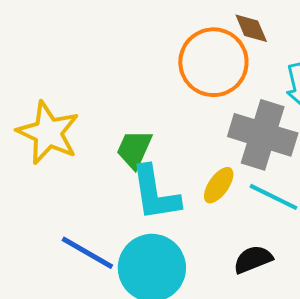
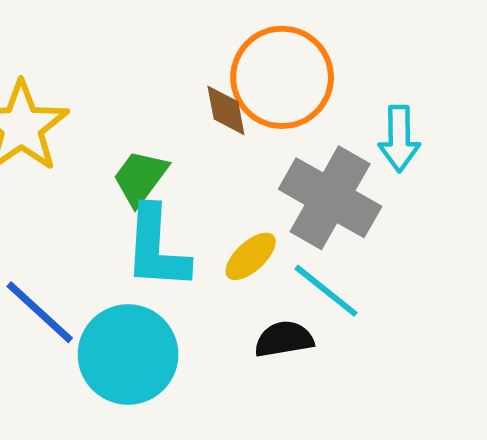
brown diamond: (251, 28) -> (226, 110), moved
black semicircle: (253, 259) -> (284, 339), moved

